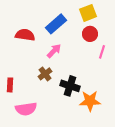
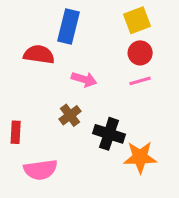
blue rectangle: (56, 24) -> (68, 26), moved, turned -35
pink arrow: (54, 51) -> (84, 79), turned 63
pink line: (102, 52) -> (140, 81), moved, turned 56

